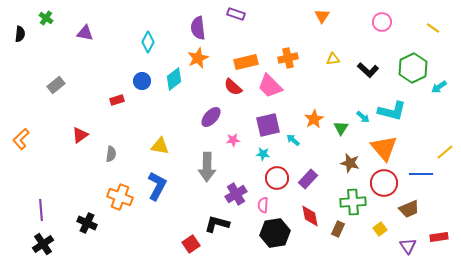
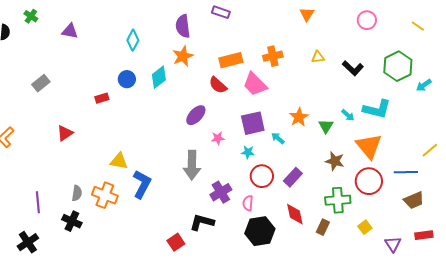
yellow triangle: (160, 146) -> (119, 161), moved
gray semicircle: (111, 154) -> (77, 193), moved
brown trapezoid: (409, 209) -> (414, 200), moved
purple line: (41, 210) -> (38, 202), moved

